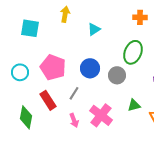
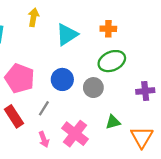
orange cross: (140, 17) -> (108, 29), moved
cyan triangle: (94, 29) -> (67, 35), size x1.5
green ellipse: (133, 52) -> (112, 61), turned 45

